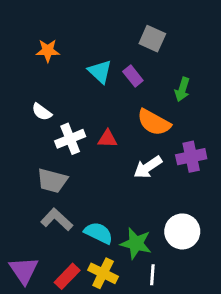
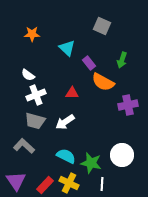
purple rectangle: (133, 76) -> (89, 63), moved
white cross: (70, 139) -> (36, 95), moved
white arrow: (148, 167) -> (65, 122), moved
gray L-shape: (57, 219) -> (24, 146), moved

